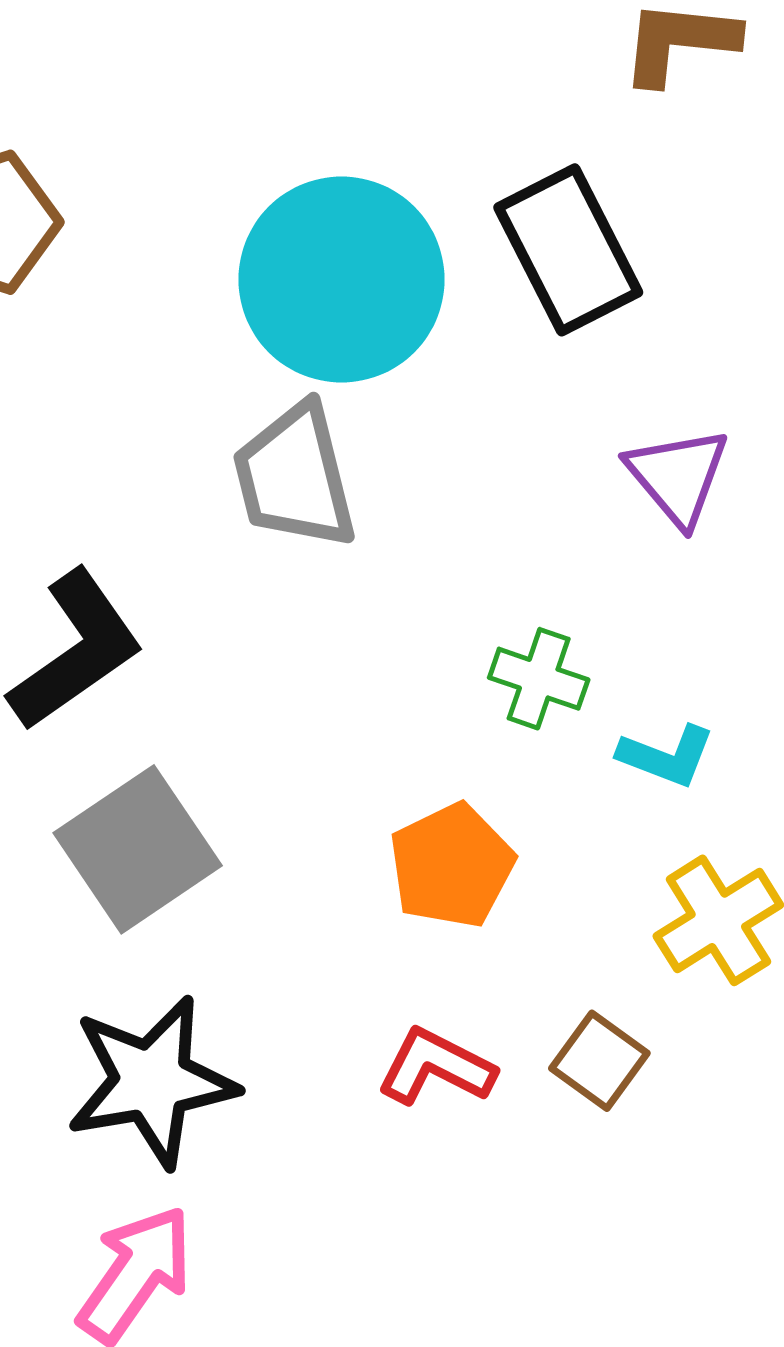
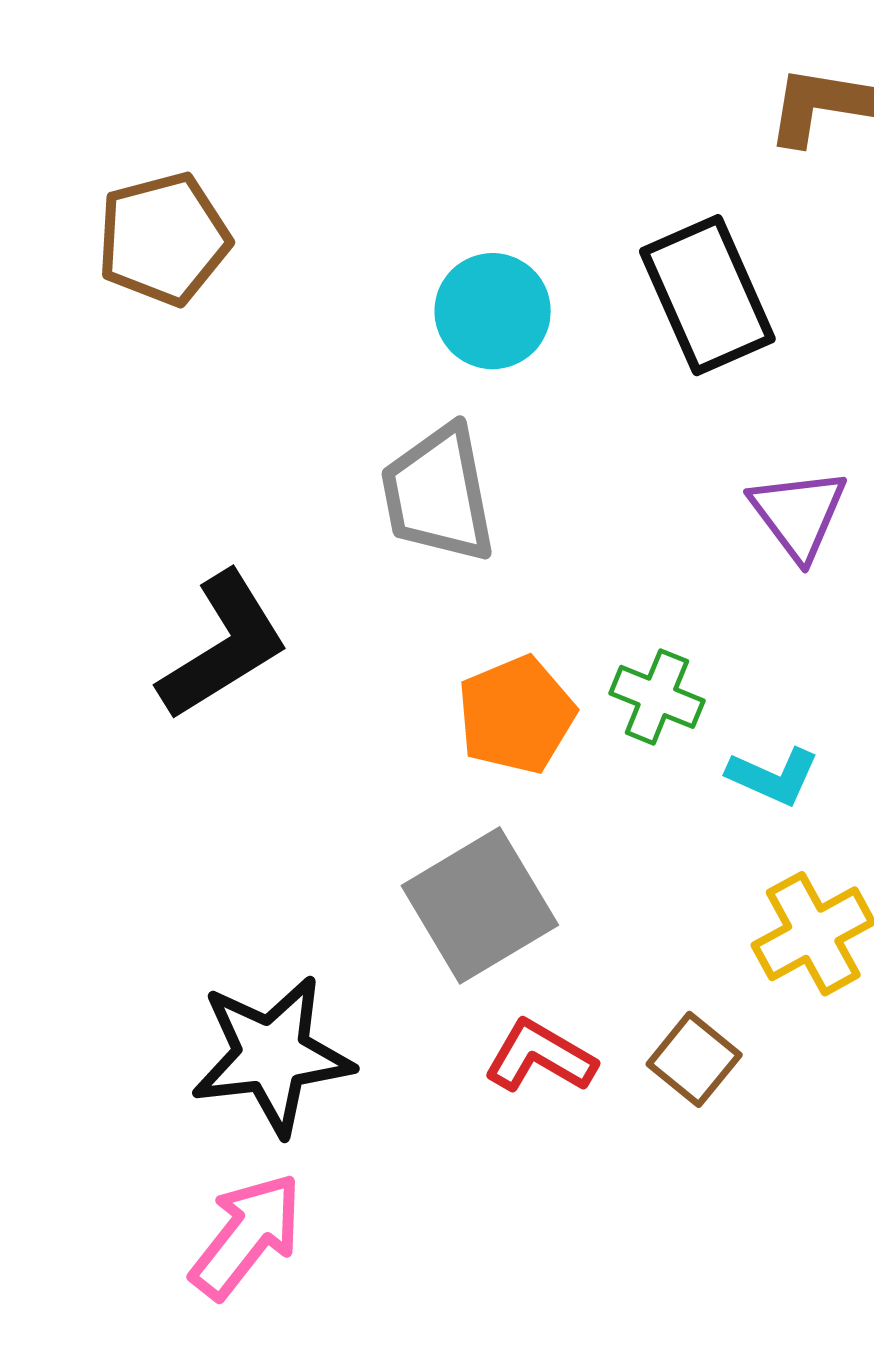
cyan circle: (342, 279) -> (493, 311), size x0.6
gray square: (138, 849) -> (480, 905), moved
orange pentagon: (452, 866) -> (516, 715), moved

